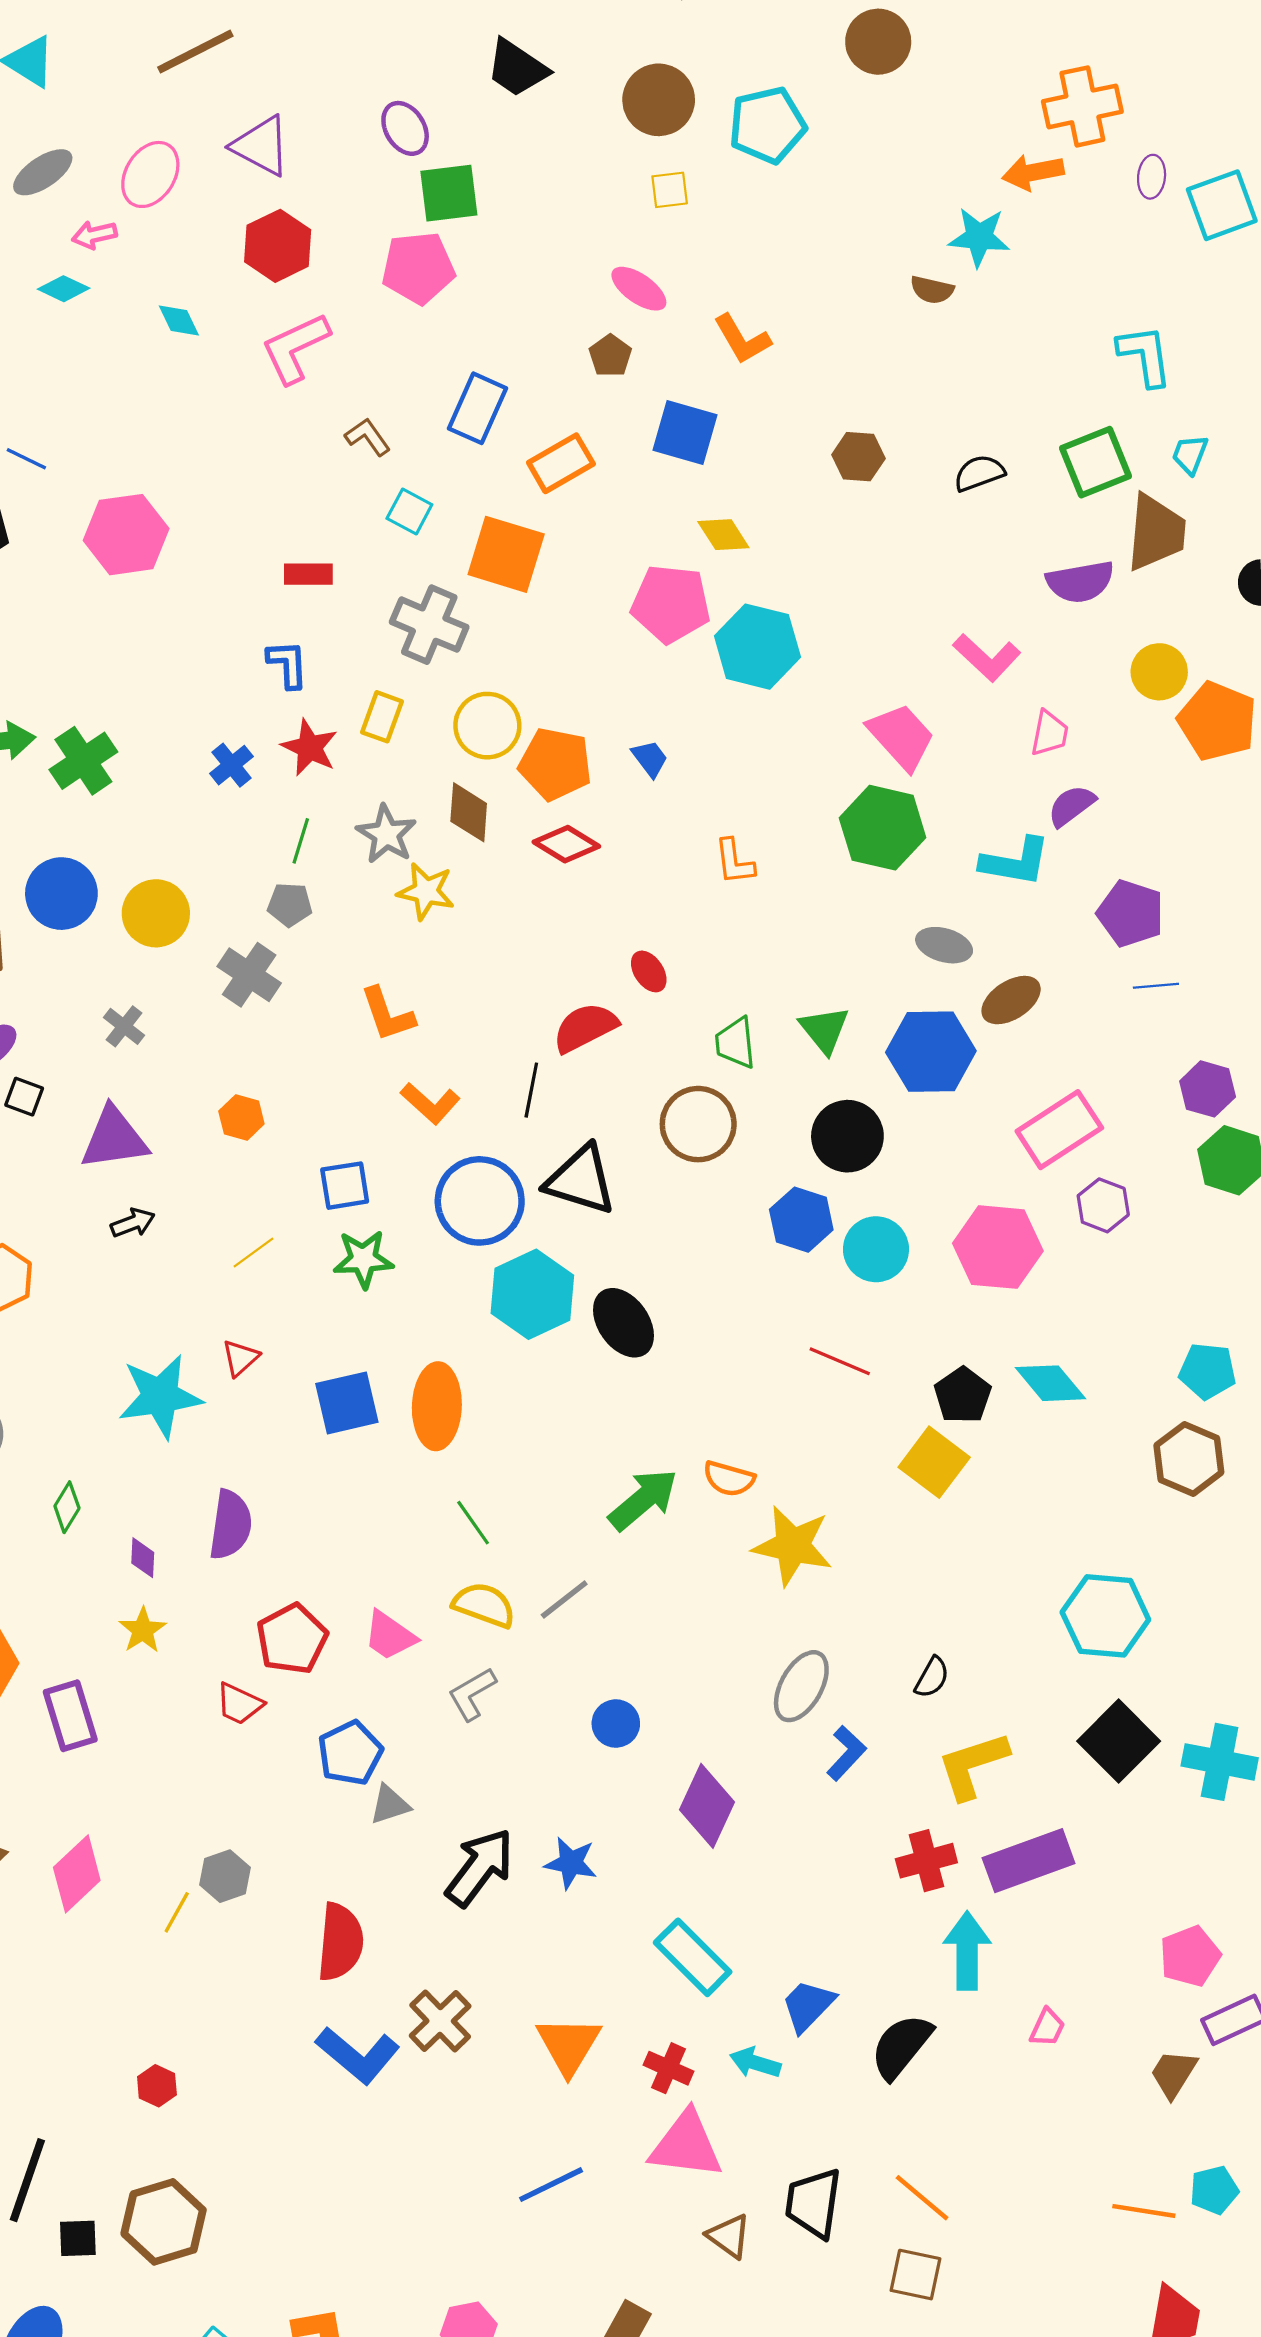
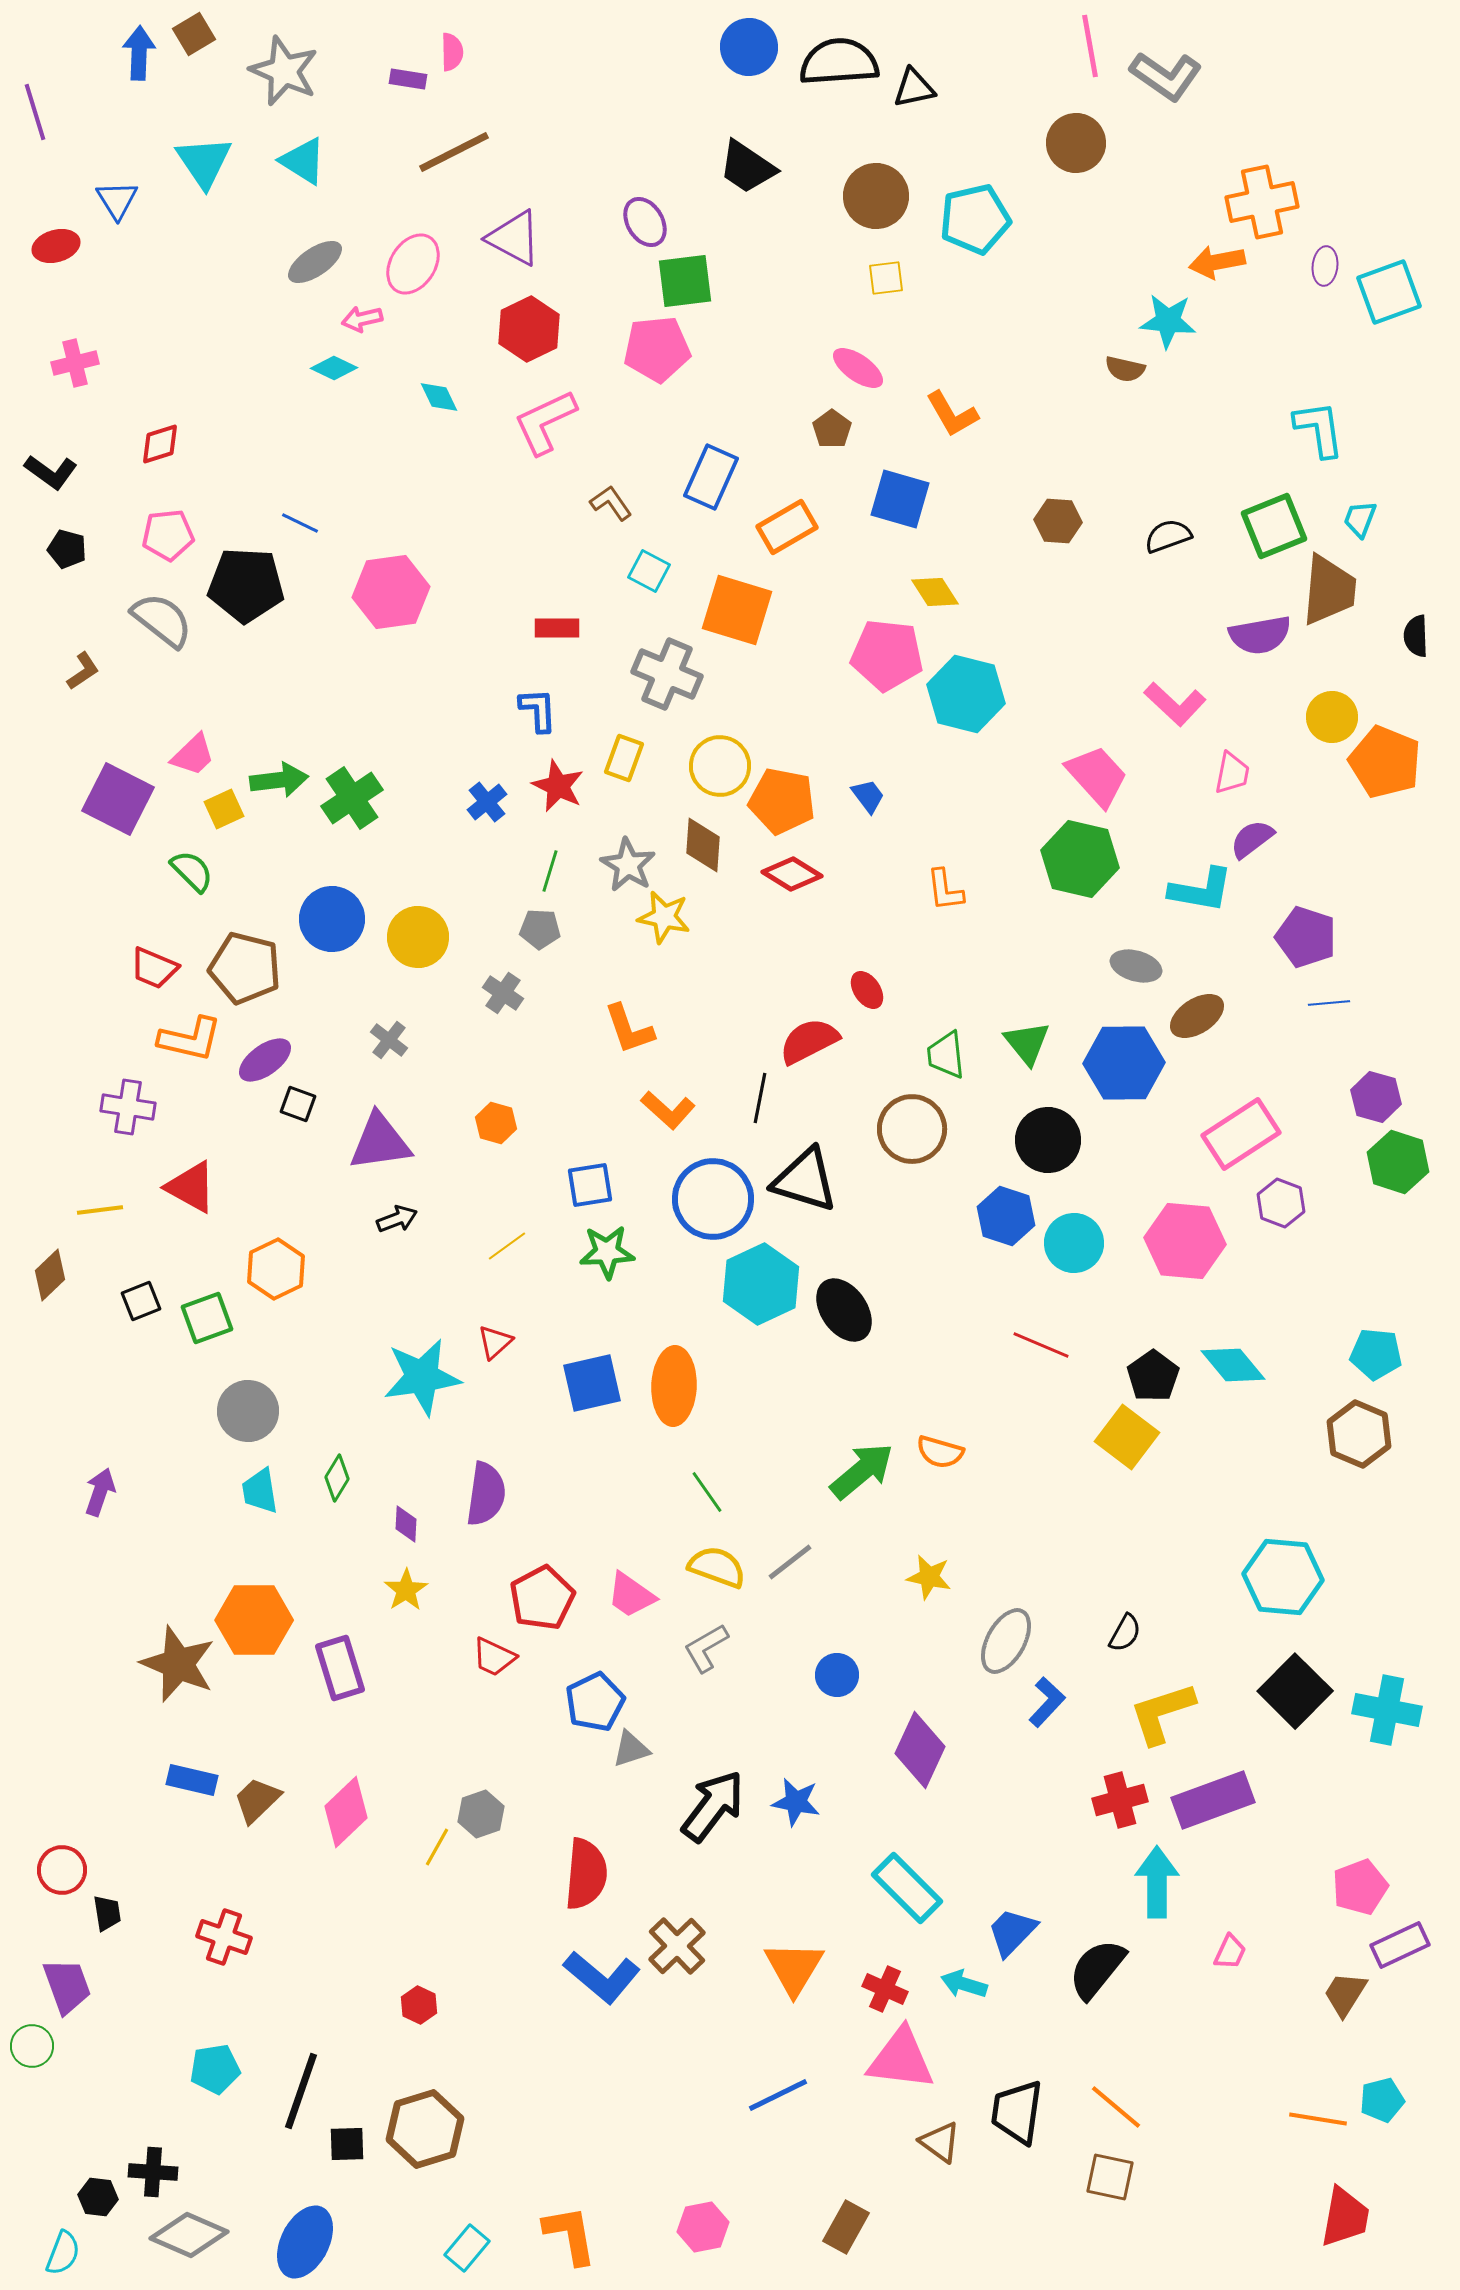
gray cross: (249, 975) -> (503, 993), size x0.7
yellow star: (793, 1546) -> (929, 1577), moved, size x0.6

